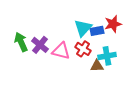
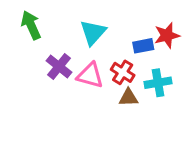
cyan triangle: (83, 28) -> (93, 33), moved
green arrow: (21, 42) -> (31, 25), moved
brown triangle: (97, 66) -> (128, 97), moved

